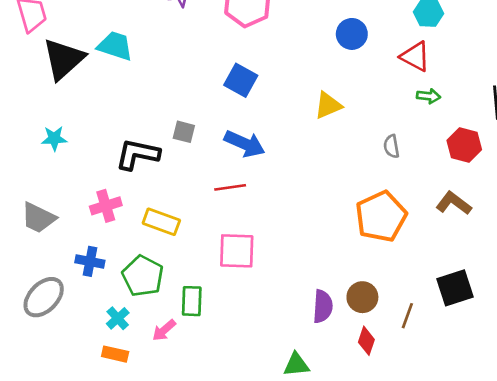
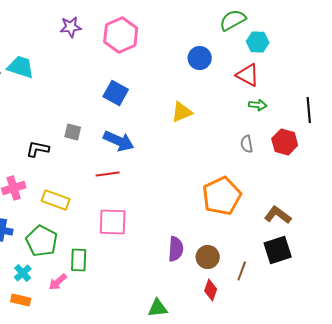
gray semicircle: (391, 146) -> (247, 144), moved
black L-shape: (138, 154) -> (38, 149), size x0.7
brown L-shape: (454, 203) -> (278, 215), moved
purple semicircle: (323, 306) -> (176, 249), moved

